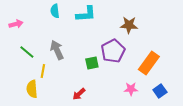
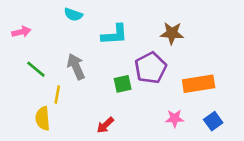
cyan semicircle: (55, 11) -> (73, 15), turned -64
cyan L-shape: (86, 14) -> (115, 35), moved
orange rectangle: (149, 63) -> (199, 84), turned 45

